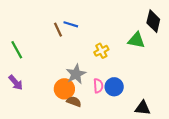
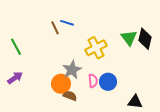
black diamond: (153, 21) -> (145, 39), moved
green triangle: (136, 40) -> (129, 38), turned 42
yellow cross: (101, 51) -> (96, 48), size x1.5
purple arrow: (16, 83) -> (15, 78), turned -84

